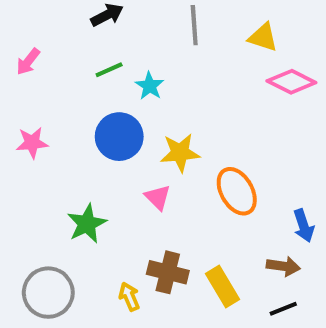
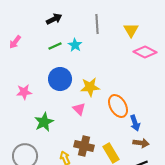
yellow triangle: (263, 37) -> (131, 30), turned 42
cyan star: (150, 86) -> (75, 45), moved
pink star: (32, 143) -> (24, 92), moved
blue arrow: (304, 226) -> (135, 123), moved

